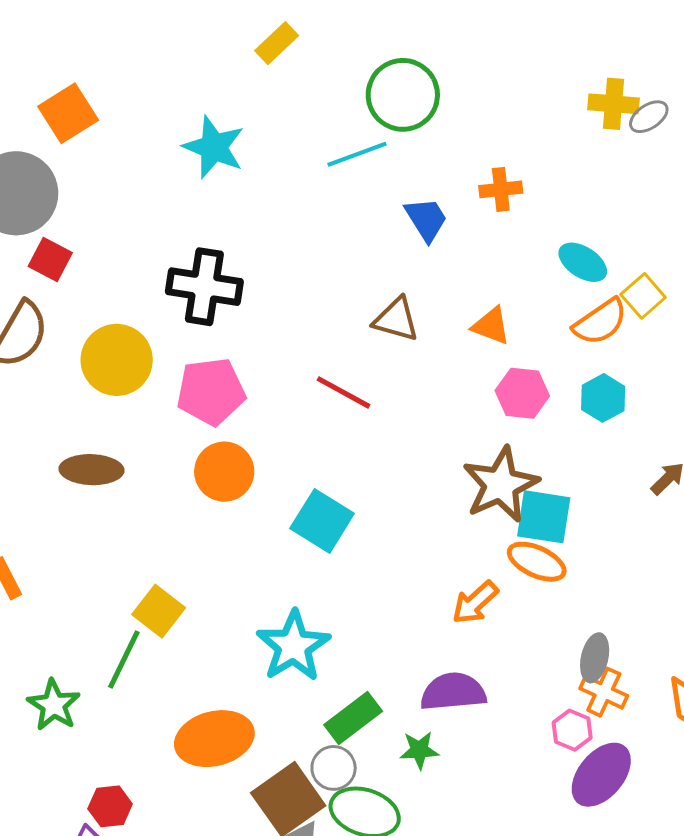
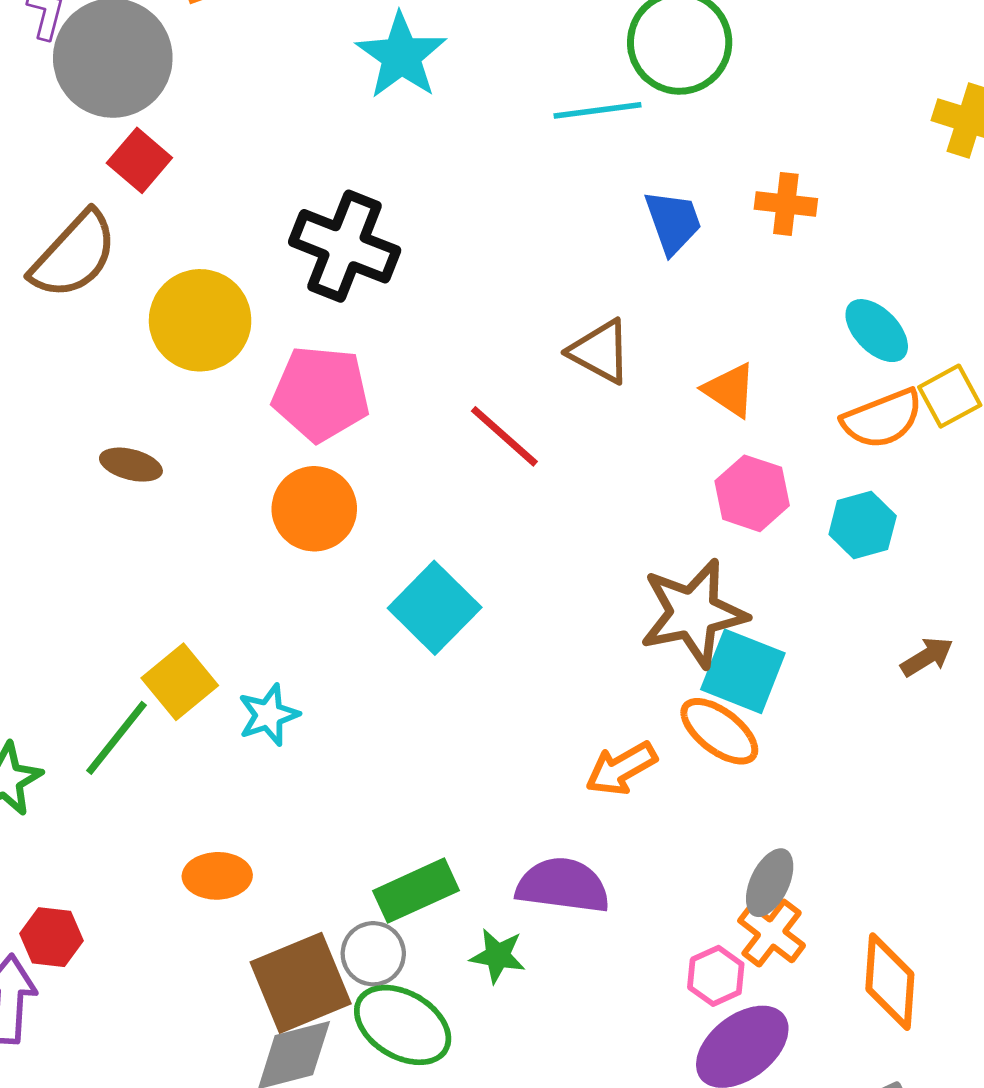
brown ellipse: (91, 470) -> (131, 465), size x0.7
cyan star: (293, 646) -> (269, 715), moved, size x0.6
orange ellipse: (214, 739) -> (217, 876), size x0.6

